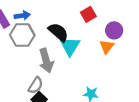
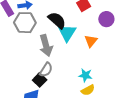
orange triangle: (107, 47) -> (91, 41), moved
gray semicircle: (36, 85) -> (46, 70), moved

